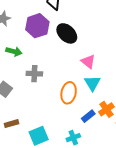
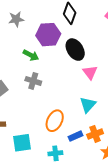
green arrow: (14, 51) -> (31, 55), moved
pink triangle: (88, 62) -> (90, 72), moved
orange ellipse: (69, 93) -> (55, 121), moved

